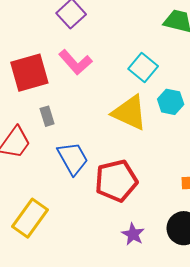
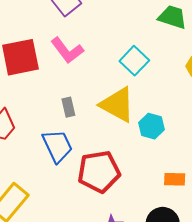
cyan hexagon: (171, 102) -> (151, 126), moved
gray rectangle: (47, 116) -> (68, 107), moved

